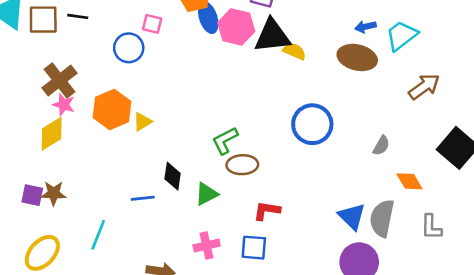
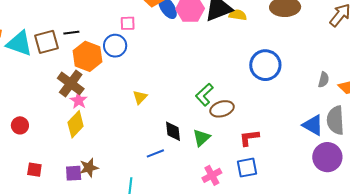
pink star: (64, 105) -> (79, 100), turned 30
orange hexagon: (112, 109) -> (87, 56), moved
gray semicircle: (381, 146) -> (324, 80), moved

